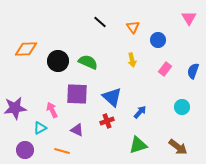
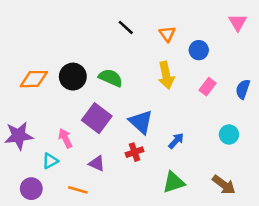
orange diamond: (26, 49) -> (34, 79), moved
yellow arrow: (132, 60) -> (166, 75), size x1.5
purple square: (77, 94) -> (97, 118), turned 35

